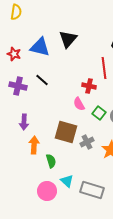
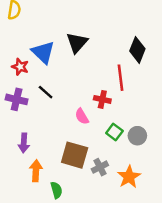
blue triangle: (40, 47) -> (43, 52), turned 30
red star: (14, 54) -> (20, 67), moved
pink semicircle: (79, 104) -> (82, 116), moved

